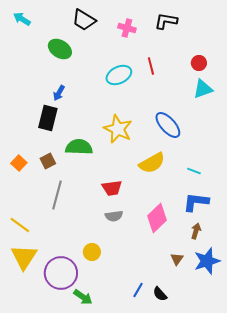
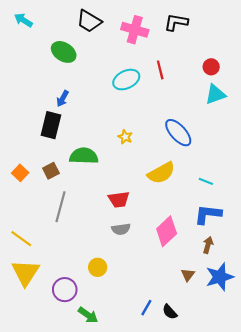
pink cross: (127, 28) -> (135, 30), size x1.4
yellow star: (118, 129) -> (125, 137), size x0.5
purple circle: (61, 273) -> (65, 290), size x0.7

